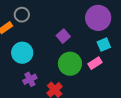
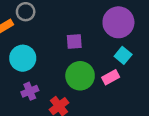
purple square: (63, 36) -> (74, 41), turned 32
cyan square: (104, 45) -> (123, 55), turned -32

